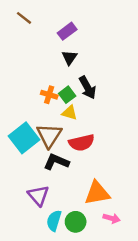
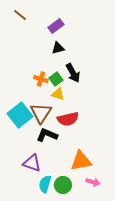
black triangle: (70, 58) -> (58, 48), turned 40
purple triangle: (38, 195) -> (32, 163), turned -30

